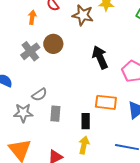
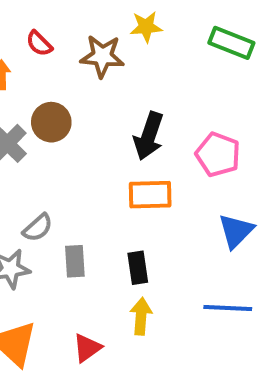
black arrow: (100, 57) -> (149, 136), turned -130
orange rectangle: (106, 102) -> (150, 195), moved

